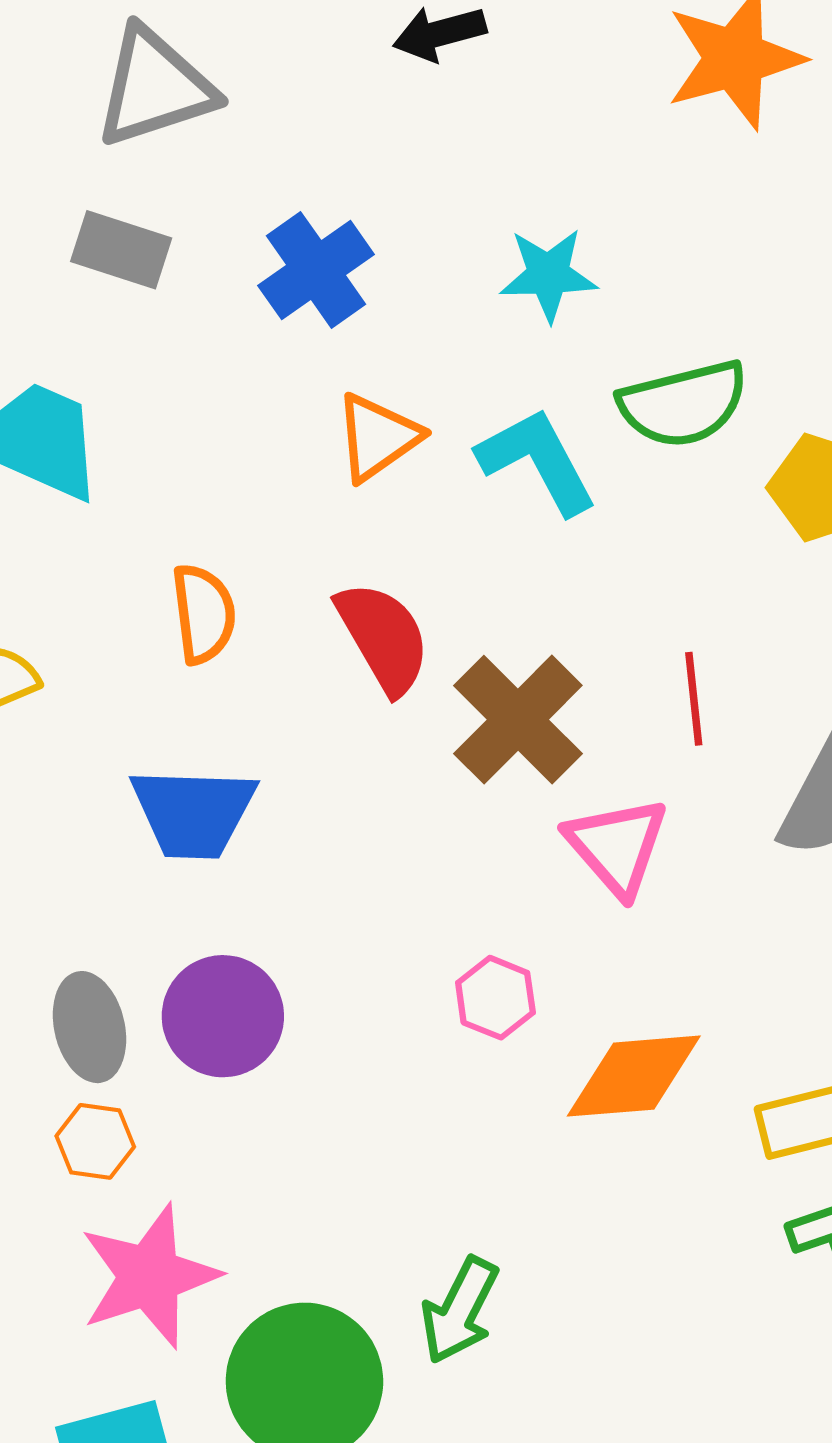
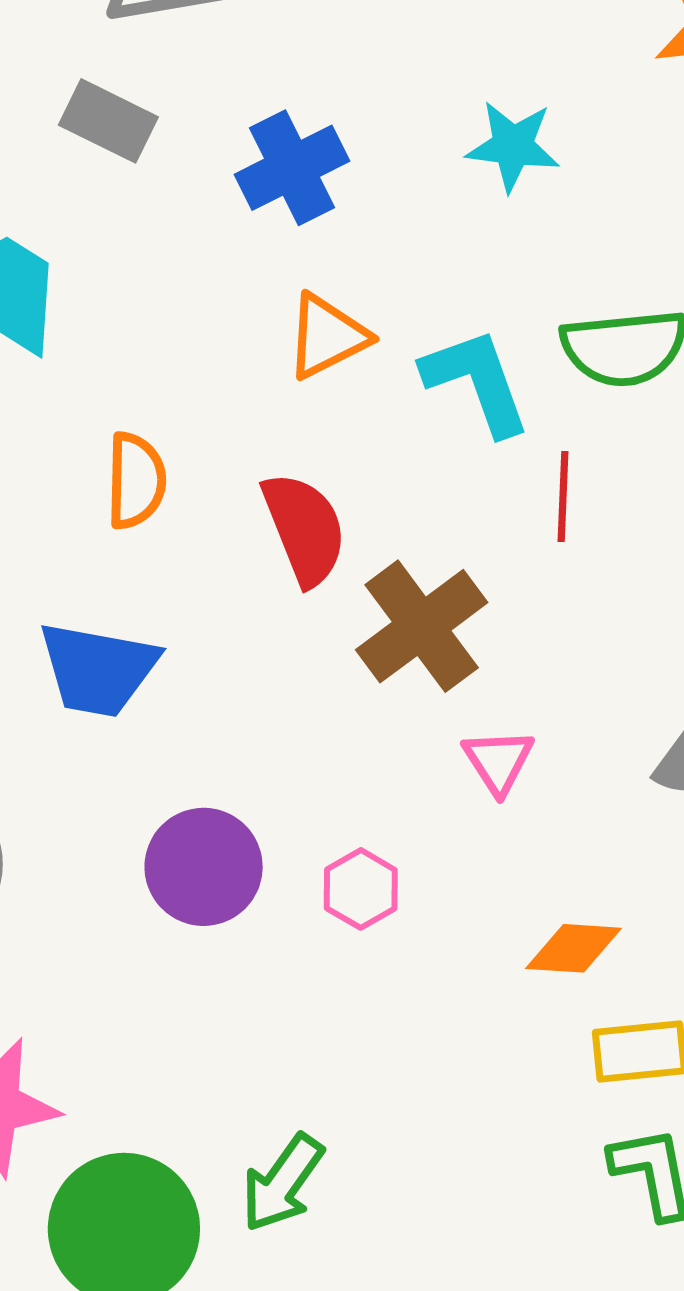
cyan star: (548, 275) -> (513, 146), moved
red line: (694, 699) -> (563, 496), moved
pink triangle: (617, 846) -> (498, 761), size x0.7
purple circle: (223, 1016) -> (204, 867), moved
orange diamond: (634, 1076) -> (574, 948), moved, size x0.7

